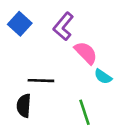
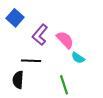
purple L-shape: (63, 26) -> (40, 35), moved

